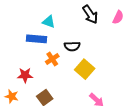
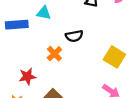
blue rectangle: (37, 39) -> (17, 25), moved
yellow square: (85, 69) -> (114, 57), moved

